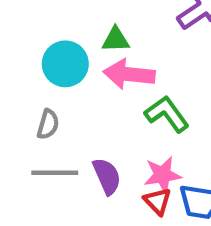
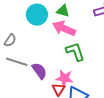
gray semicircle: (48, 124) -> (10, 40), moved
purple semicircle: (107, 176) -> (39, 71), turned -30

